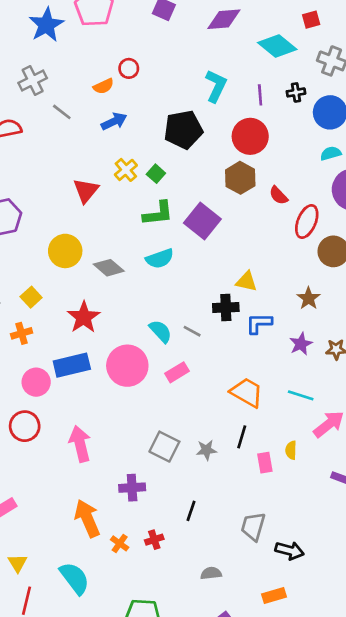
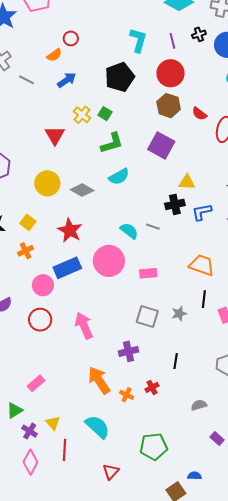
purple square: (202, 221) -> (161, 145), moved
pink rectangle: (177, 372) -> (148, 273), moved, turned 36

